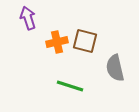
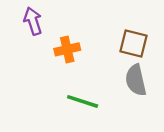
brown square: (85, 41) -> (133, 44), moved

